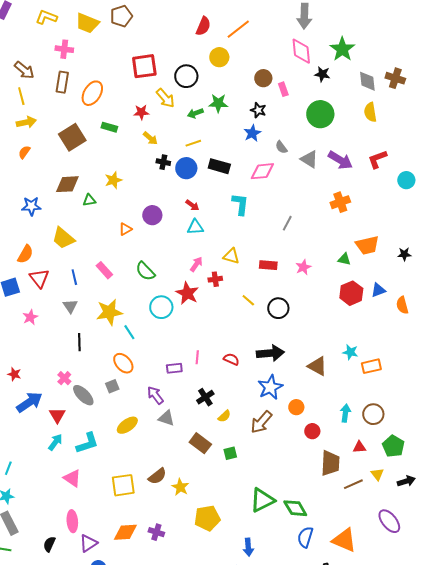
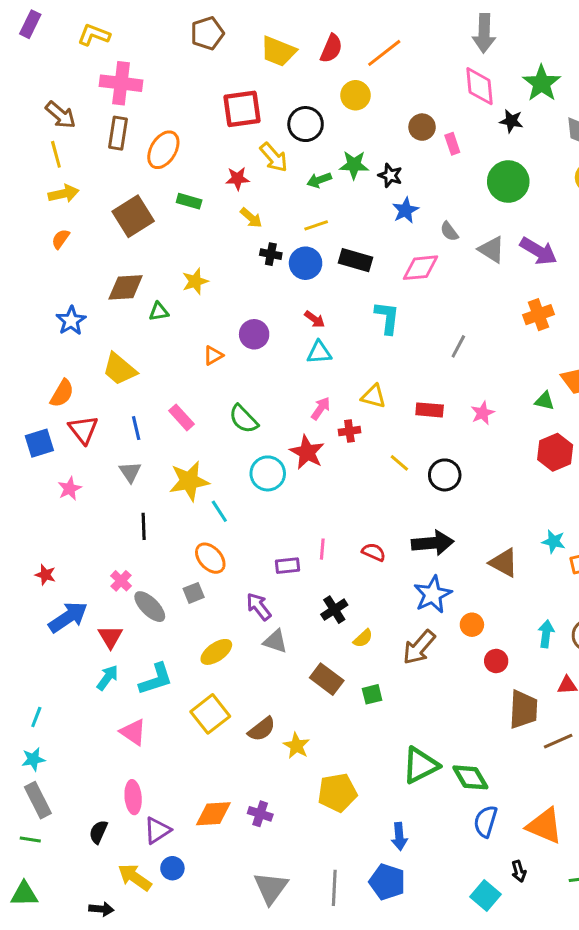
yellow trapezoid: (87, 23) -> (278, 51), moved
pink cross: (64, 49) -> (121, 83), size x1.5
black star: (258, 110) -> (390, 175), moved
blue star: (31, 206) -> (71, 321), turned -30
yellow square: (123, 485) -> (210, 714), moved, turned -30

